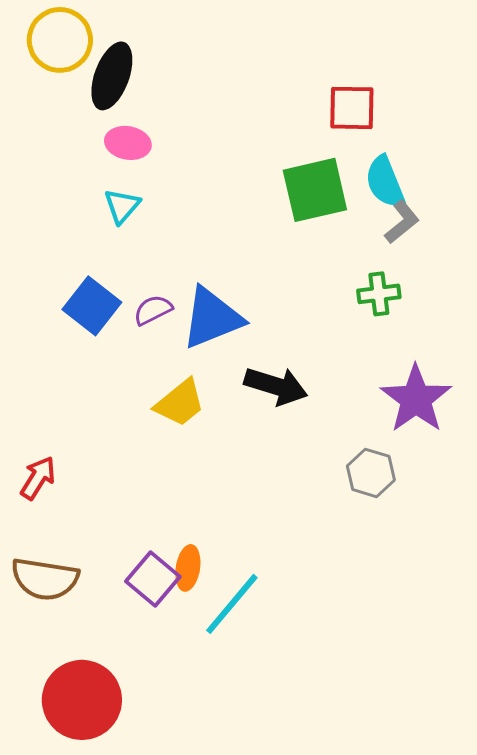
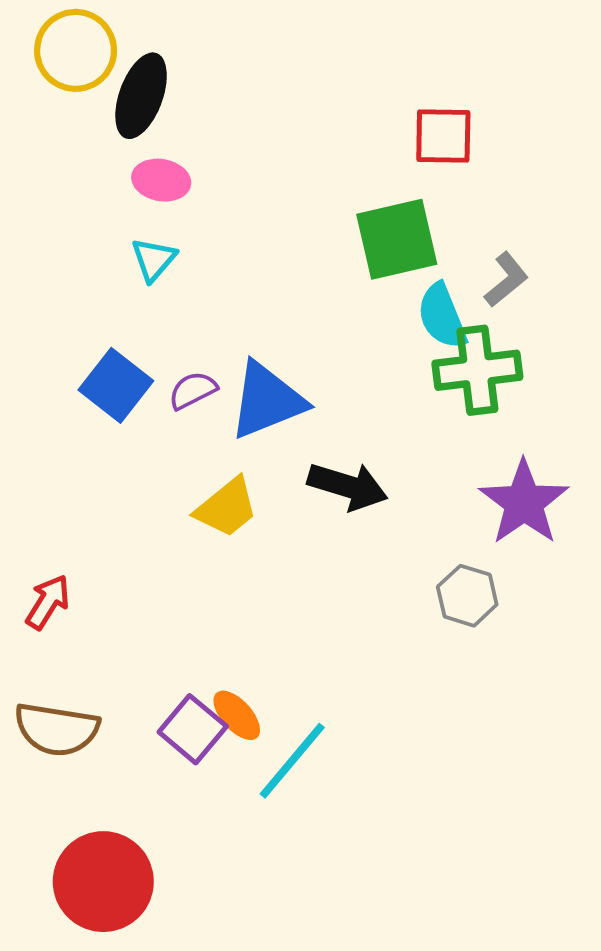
cyan semicircle: (385, 182) -> (442, 316), moved
green cross: (379, 294) -> (477, 370), size x1.6
orange ellipse: (188, 568) -> (237, 715), turned -51

